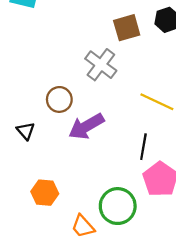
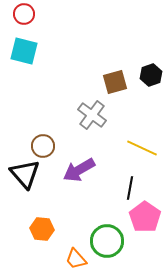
brown circle: (59, 99) -> (43, 146), moved
black triangle: (26, 131) -> (25, 174), size x1.8

